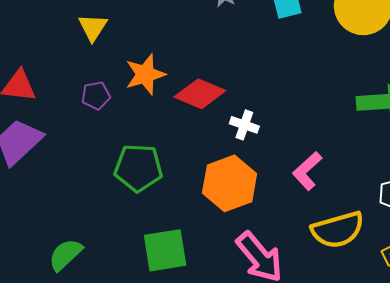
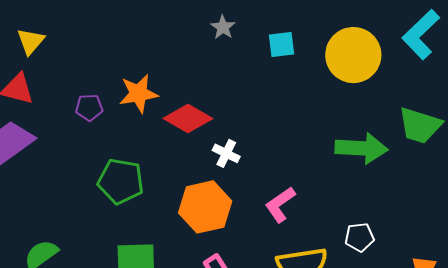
yellow triangle: (93, 27) -> (31, 41), moved

